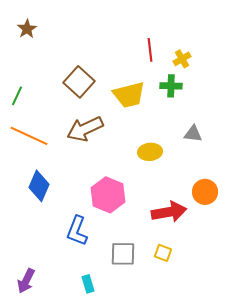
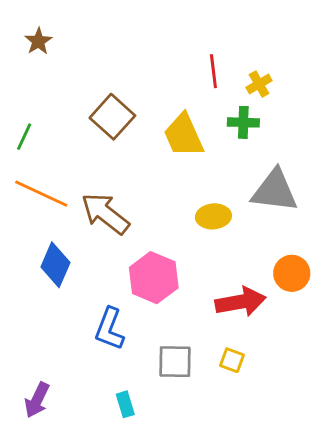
yellow trapezoid: (129, 95) -> (184, 135), turned 80
brown arrow: (85, 129) -> (105, 214), moved, turned 63
gray triangle: (193, 134) -> (275, 191), size x1.8

